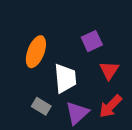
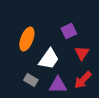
white trapezoid: (65, 78) -> (49, 59), turned 40
purple triangle: (77, 113) -> (58, 85), turned 42

